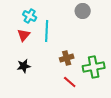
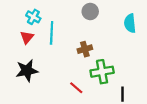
brown cross: (67, 58) -> (85, 49), moved
black star: (24, 66) -> (27, 71), size x1.5

